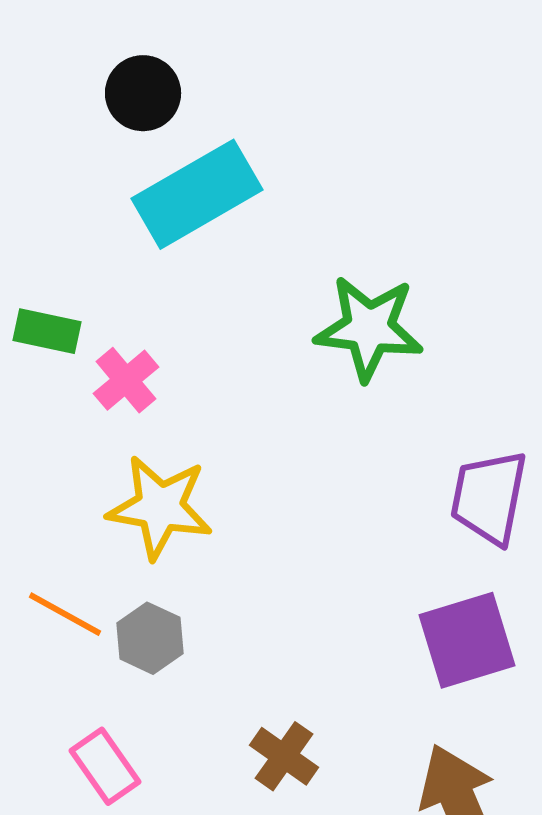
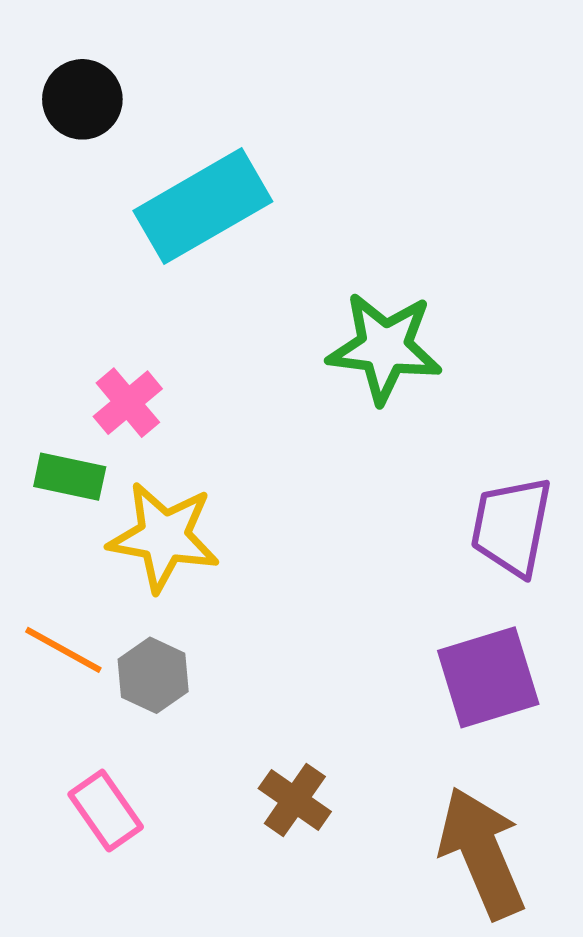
black circle: (143, 93) -> (82, 99), moved
green rectangle: (47, 331) -> (70, 477), moved

